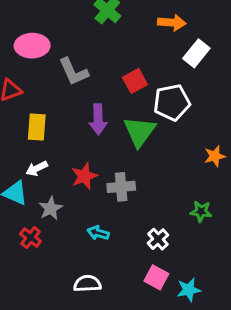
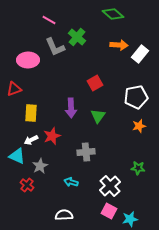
white rectangle: (196, 53) -> (140, 54), moved
gray L-shape: (74, 72) -> (55, 47), moved
white pentagon: (172, 102) -> (136, 97), moved
green triangle: (140, 132) -> (98, 116), size x0.7
orange star: (215, 156) -> (139, 126), moved
red star: (84, 176) -> (52, 136), moved
white cross: (158, 239) -> (110, 186), size x1.5

